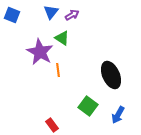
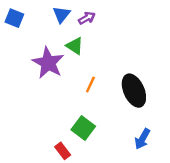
orange line: (58, 70) -> (90, 85), moved, turned 32
green square: (88, 106) -> (83, 128), moved

